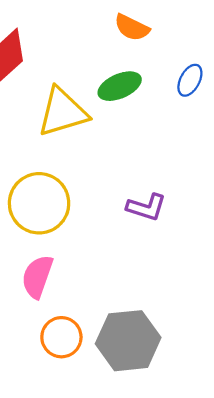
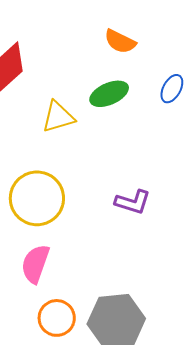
yellow triangle: (63, 112) -> (58, 117), size x0.7

